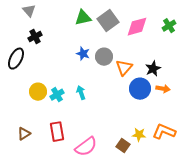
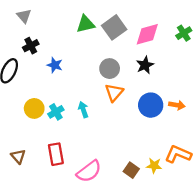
blue star: (83, 54) -> (55, 65), moved
orange triangle: (124, 68) -> (114, 92), moved
black star: (153, 69) -> (145, 65), moved
brown triangle: (24, 134) -> (18, 156), turned -40
yellow star: (139, 135) -> (154, 166), moved

